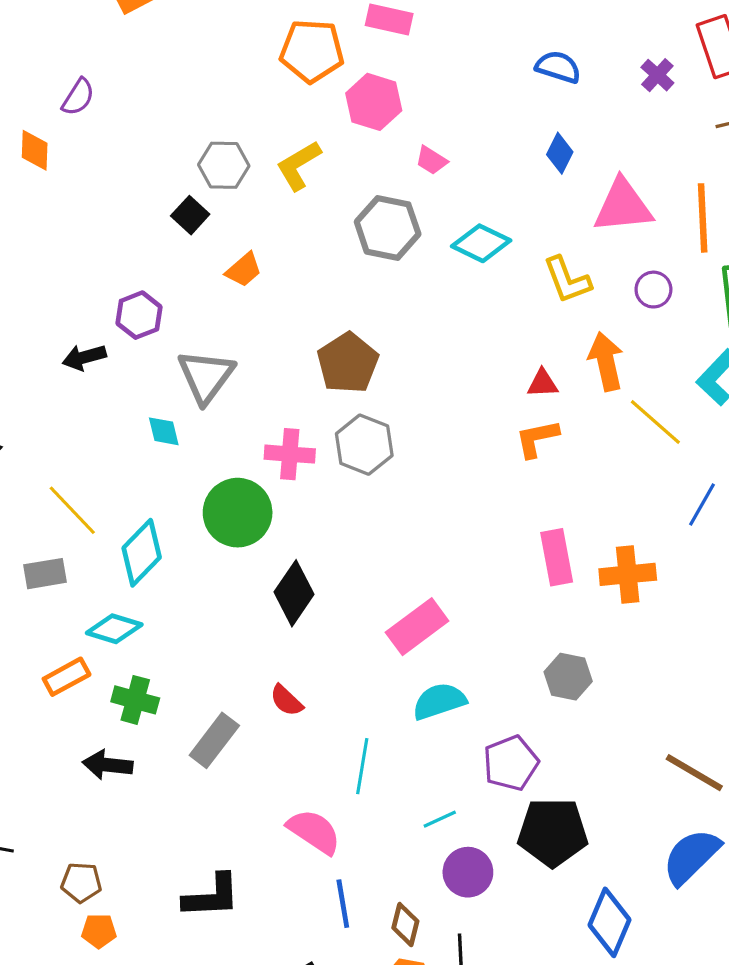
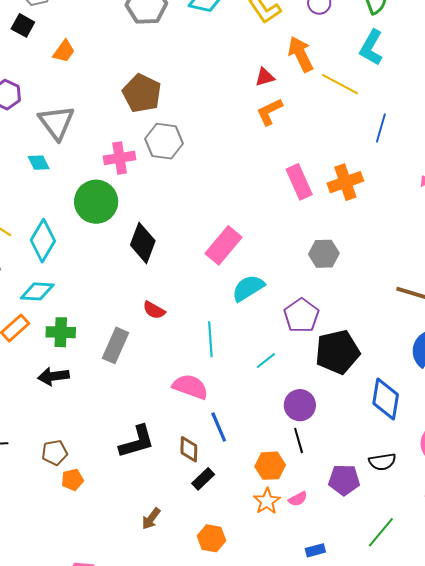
purple circle: (468, 872) -> (300, 405), moved
brown diamond: (405, 925) -> (189, 449), moved

